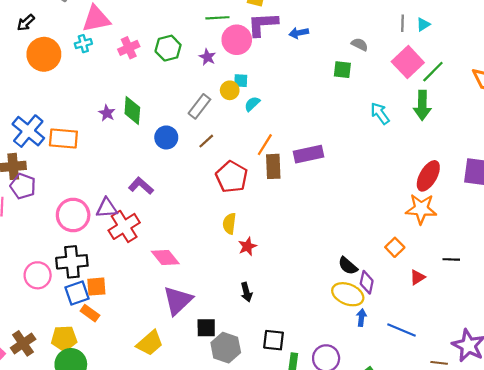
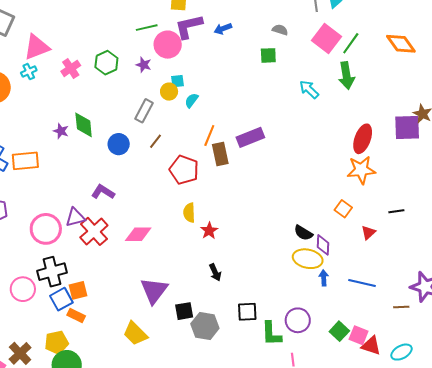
pink diamond: (165, 258) -> (138, 234), moved, turned -40
yellow trapezoid: (150, 343) -> (135, 334), turned 96

